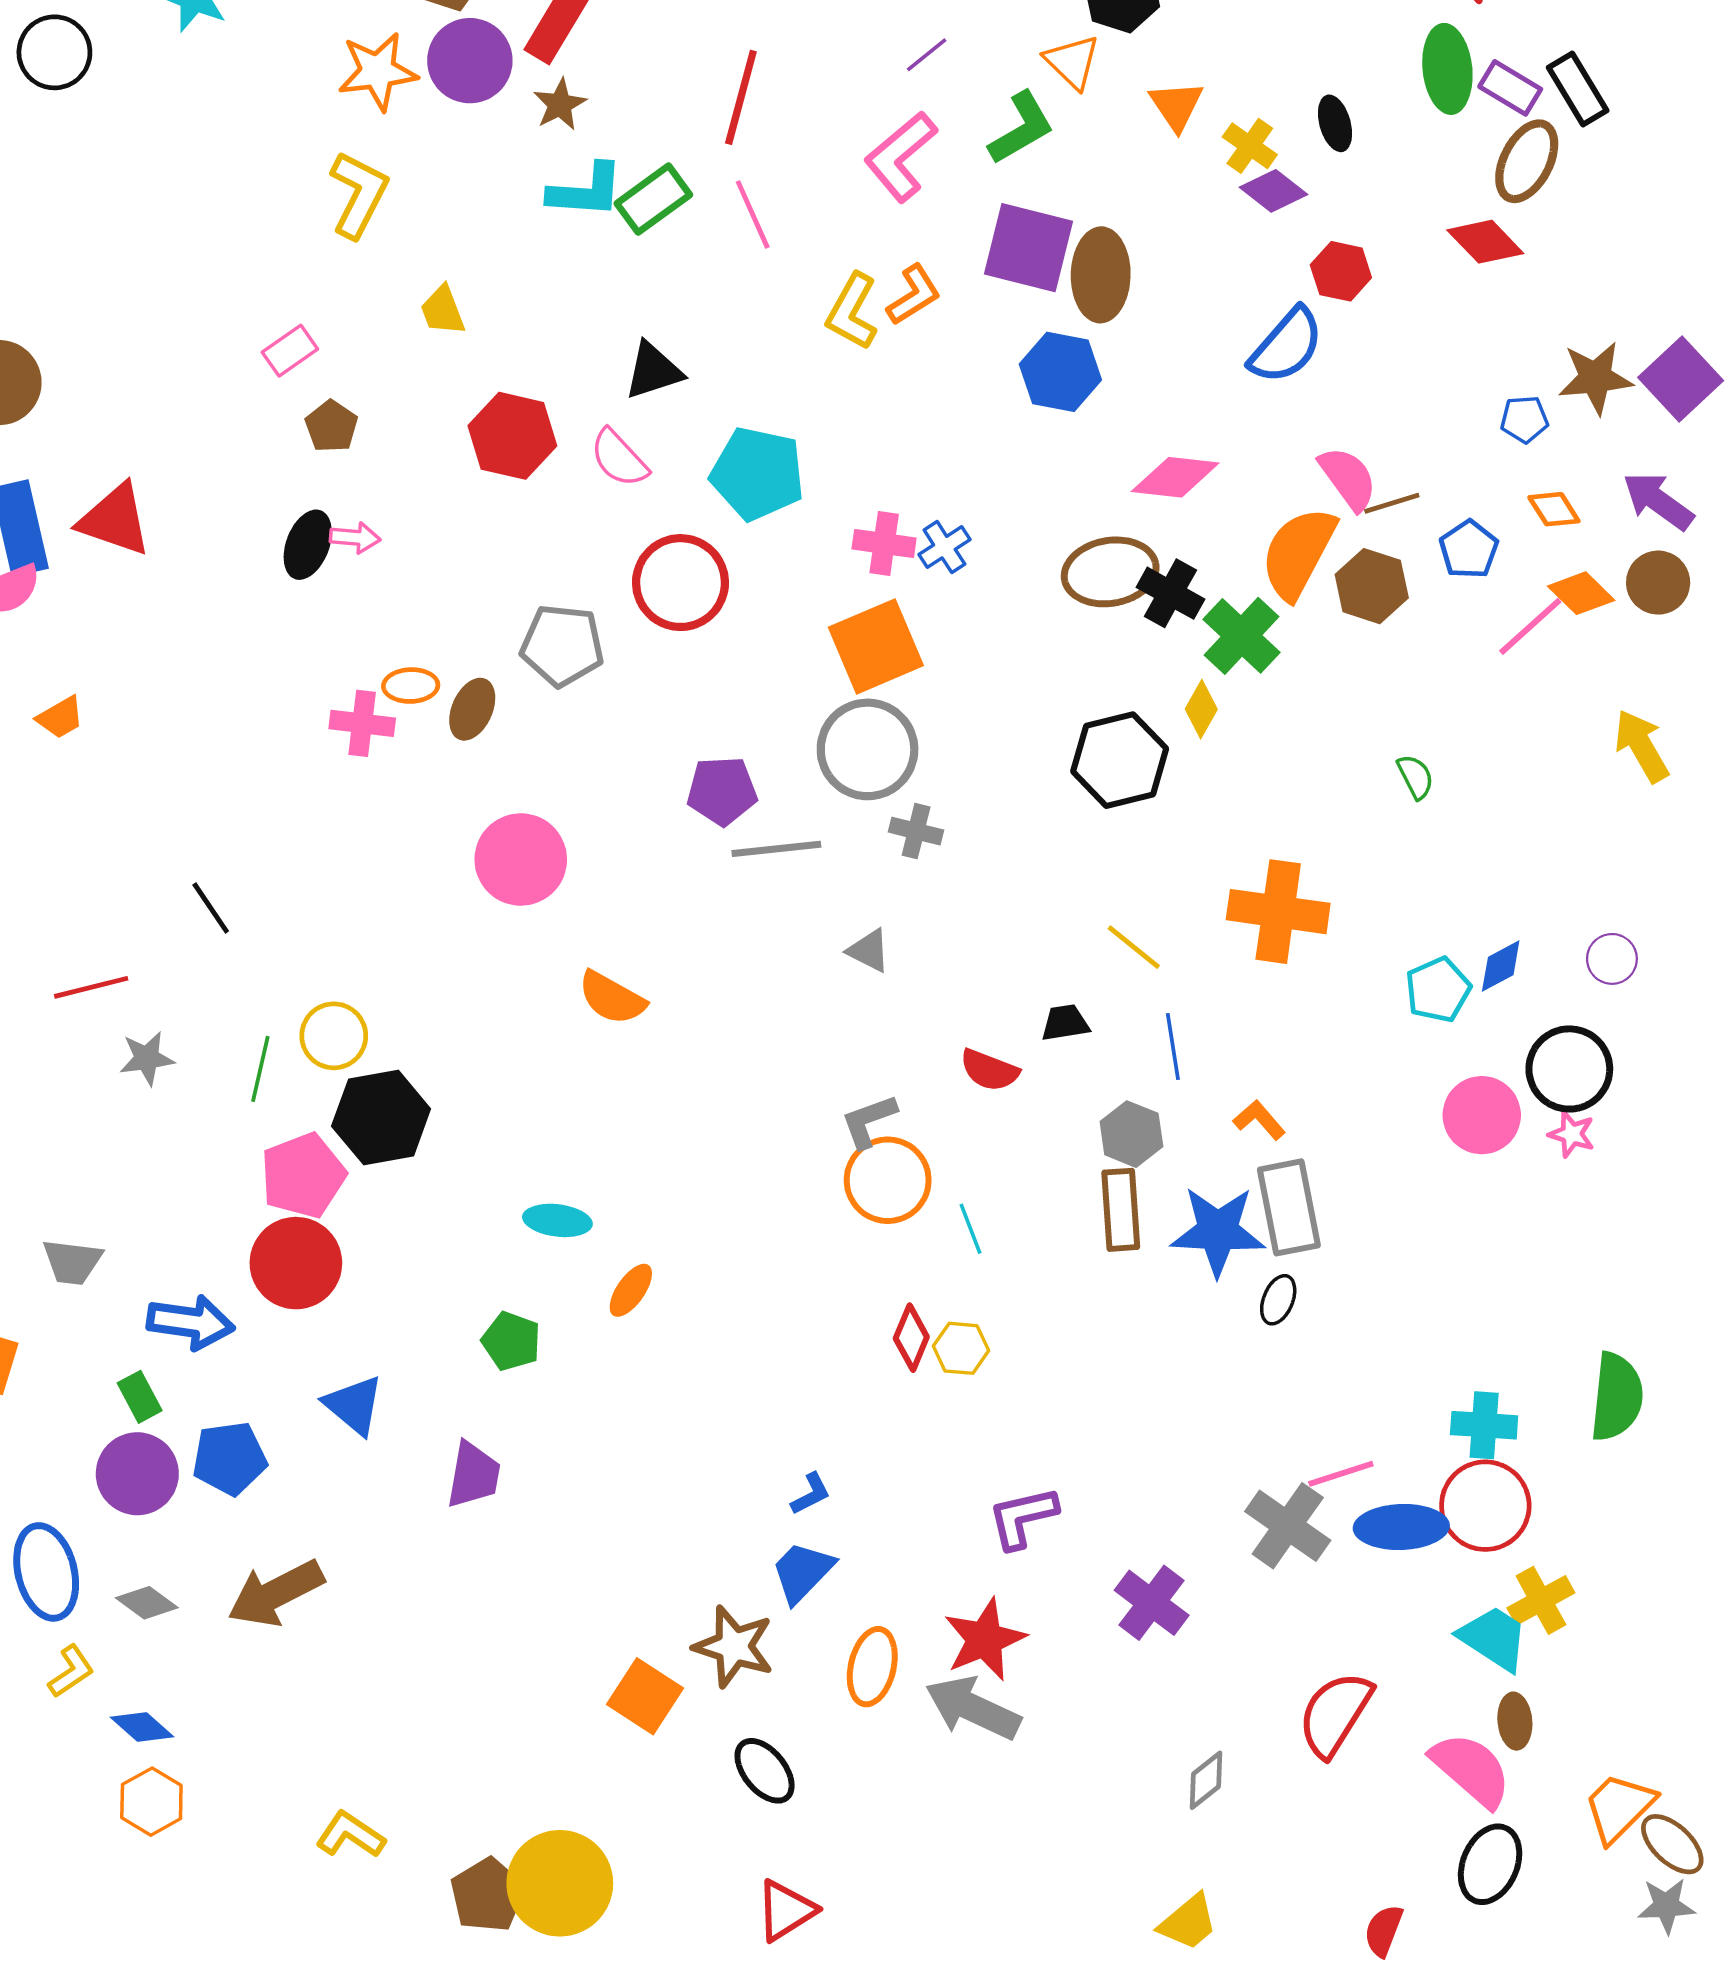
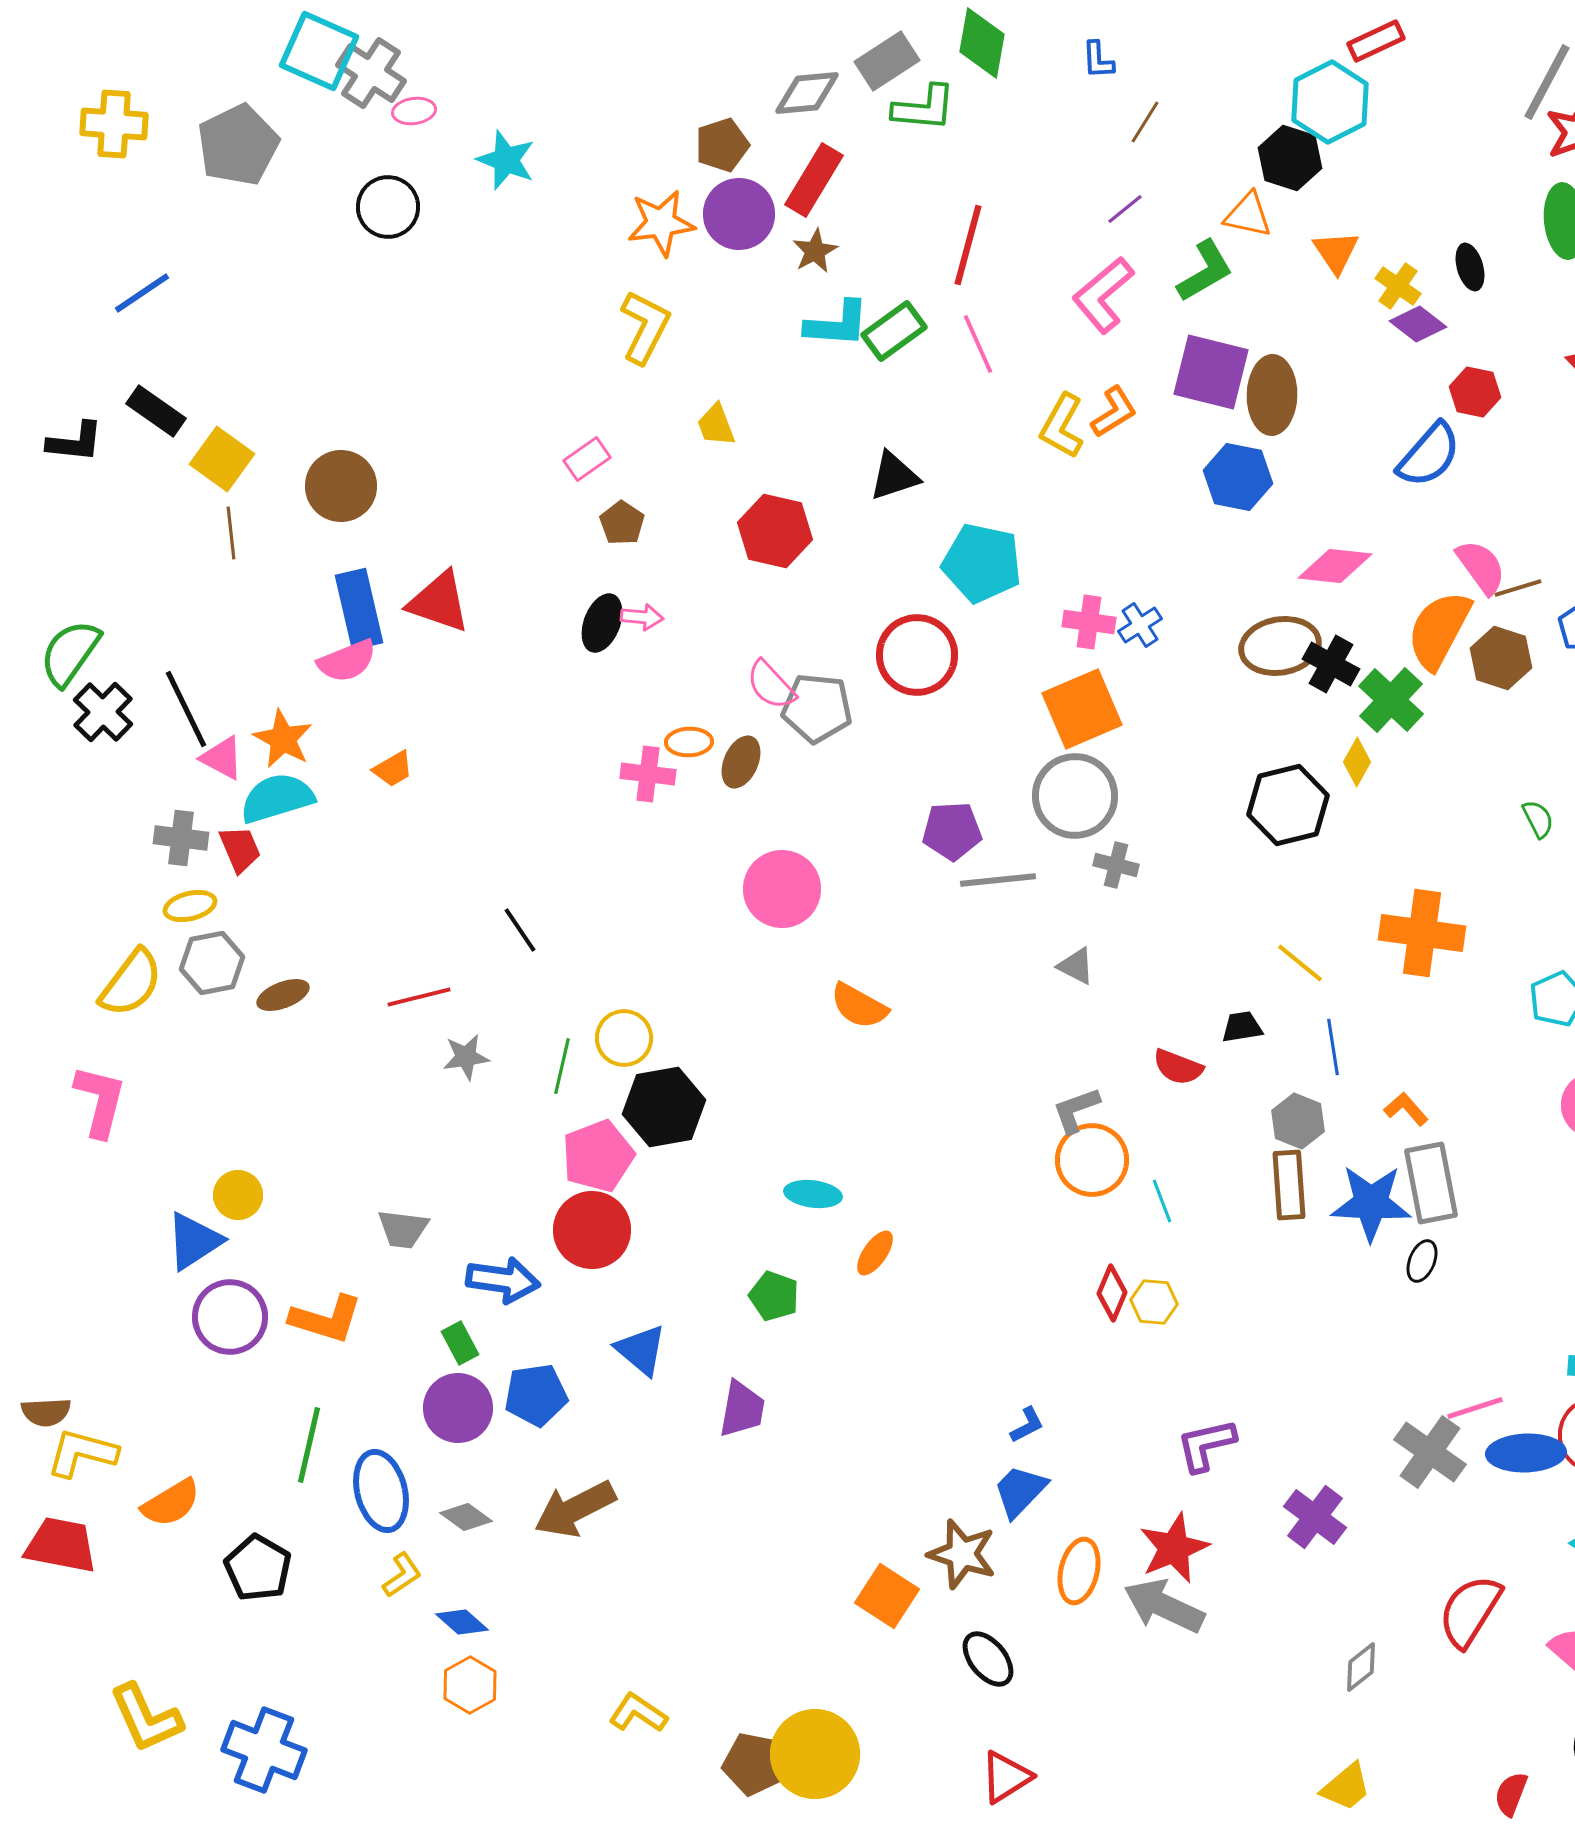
orange triangle: (1072, 62) -> (1248, 215), turned -32
pink semicircle: (619, 458) -> (771, 685), moved
brown pentagon: (488, 1895) -> (754, 1764), turned -30

